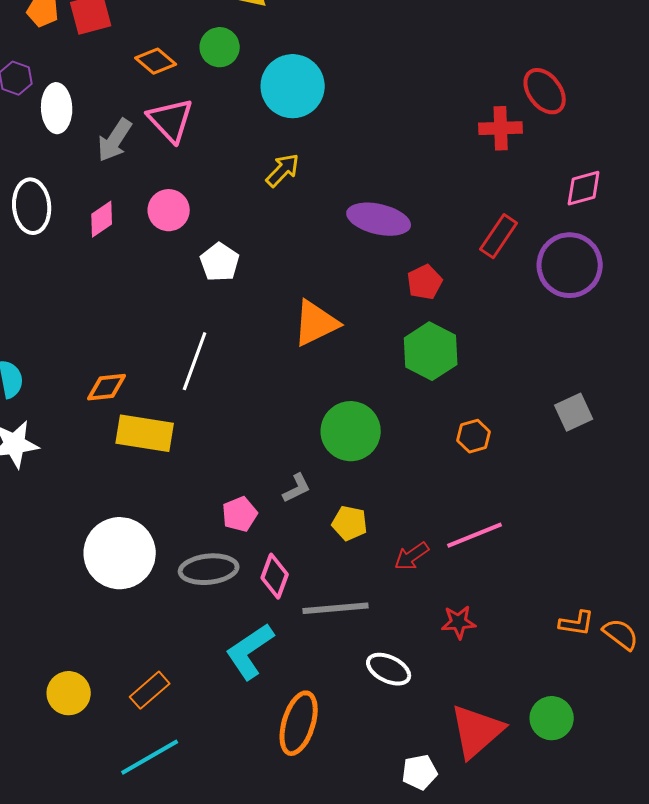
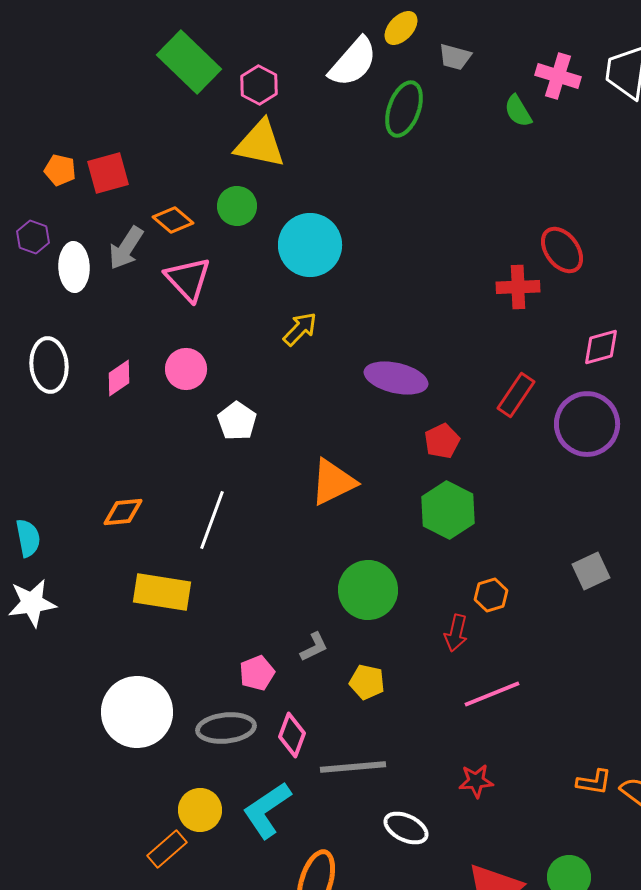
gray arrow: (115, 140) -> (126, 248), moved
orange diamond: (107, 387) -> (123, 512), moved
red arrow: (412, 556) -> (456, 633), moved, turned -42
yellow circle: (69, 693) -> (200, 810), moved

